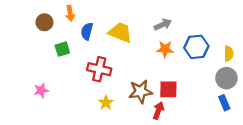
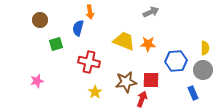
orange arrow: (70, 13) -> (90, 12), moved
gray arrow: (163, 25) -> (151, 12), moved
yellow trapezoid: (120, 32) -> (124, 41), moved
blue hexagon: (196, 47) -> (176, 61), moved
blue rectangle: (224, 103) -> (193, 93), moved

